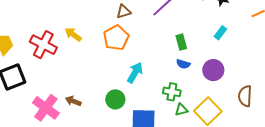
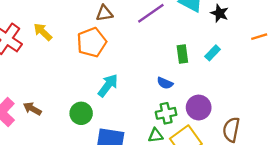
green rectangle: (181, 42) -> (182, 54), moved
purple circle: (213, 70) -> (199, 108), moved
green cross: (172, 92) -> (166, 113), moved, turned -30

